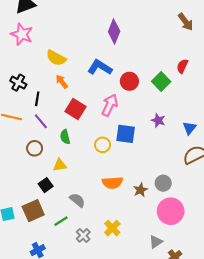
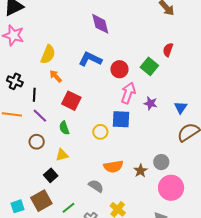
purple diamond: (114, 31) -> (100, 24), turned -30
yellow semicircle: (56, 58) -> (48, 54), turned -90
pink arrow: (110, 105) -> (128, 93), moved
gray semicircle: (77, 200) -> (96, 186), moved

